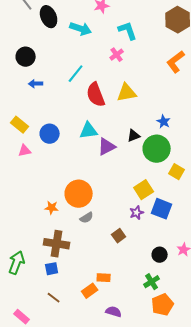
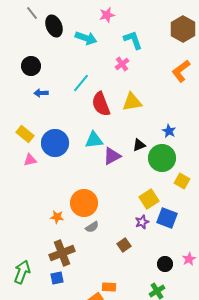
blue circle: (50, 134) -> (55, 143), size x1.4
brown cross: (57, 244) -> (62, 253), turned -30

